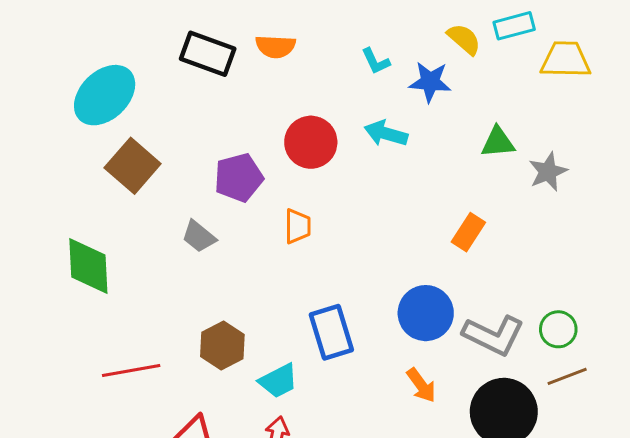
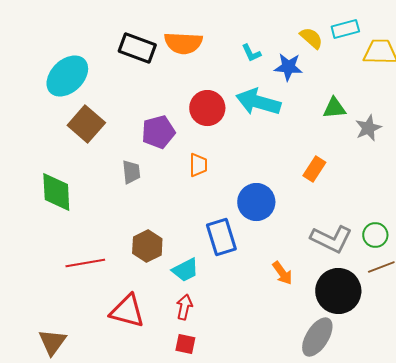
orange semicircle: (275, 46) -> (183, 43), size x1.4
cyan arrow: (386, 133) -> (258, 102), size x1.5
gray trapezoid: (199, 236) -> (131, 172), turned -135
blue circle: (426, 313) -> (256, 202), moved

